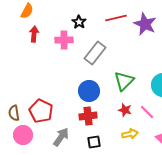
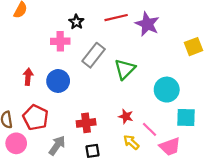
red arrow: (34, 34) -> (28, 77), moved
green triangle: (124, 81) -> (125, 69), moved
blue circle: (89, 91) -> (58, 81), moved
pink line: (147, 112) -> (149, 129), moved
yellow arrow: (130, 134) -> (131, 142), turned -126

